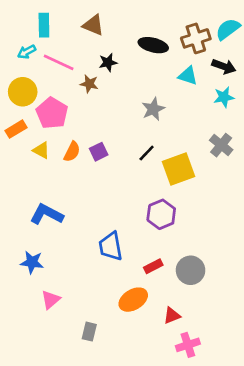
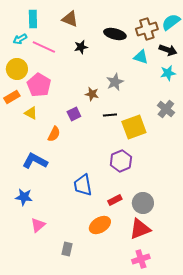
brown star: (89, 84) -> (92, 94), moved
orange semicircle: (72, 152) -> (54, 134), moved
black line: (147, 153) -> (110, 115), turned 40
red triangle: (172, 316) -> (140, 229), moved, size x1.6

